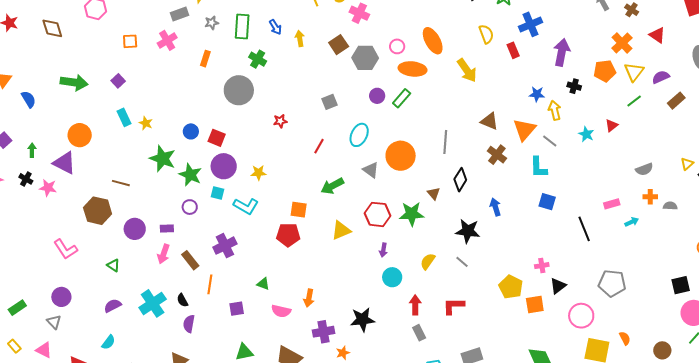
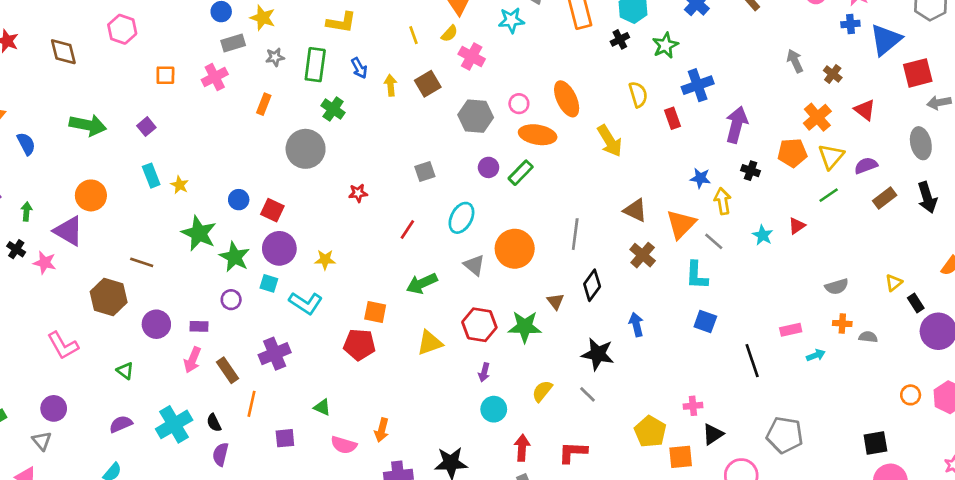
brown square: (339, 45) -> (428, 84), moved

